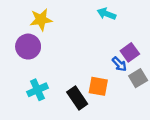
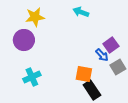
cyan arrow: (106, 14) -> (81, 12), moved
black rectangle: (77, 98) -> (92, 90), moved

